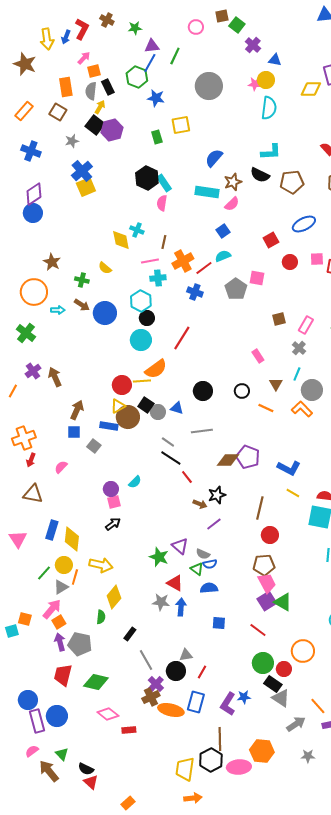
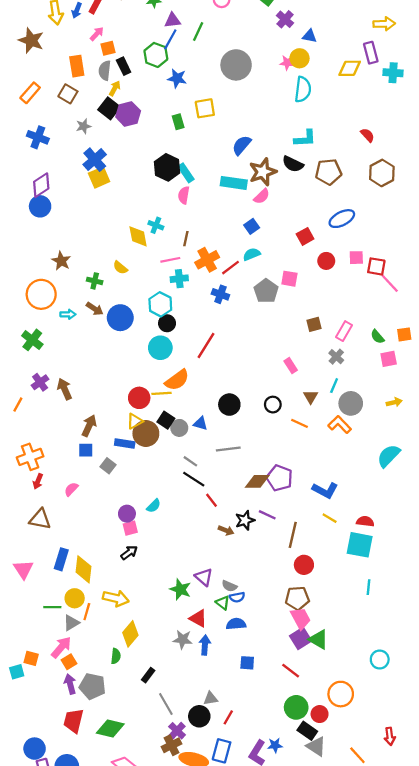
brown star: (233, 182) -> (263, 172), size x1.4
purple line: (214, 524) -> (267, 515), moved, turned 63
green line: (44, 573) -> (52, 607), turned 49

